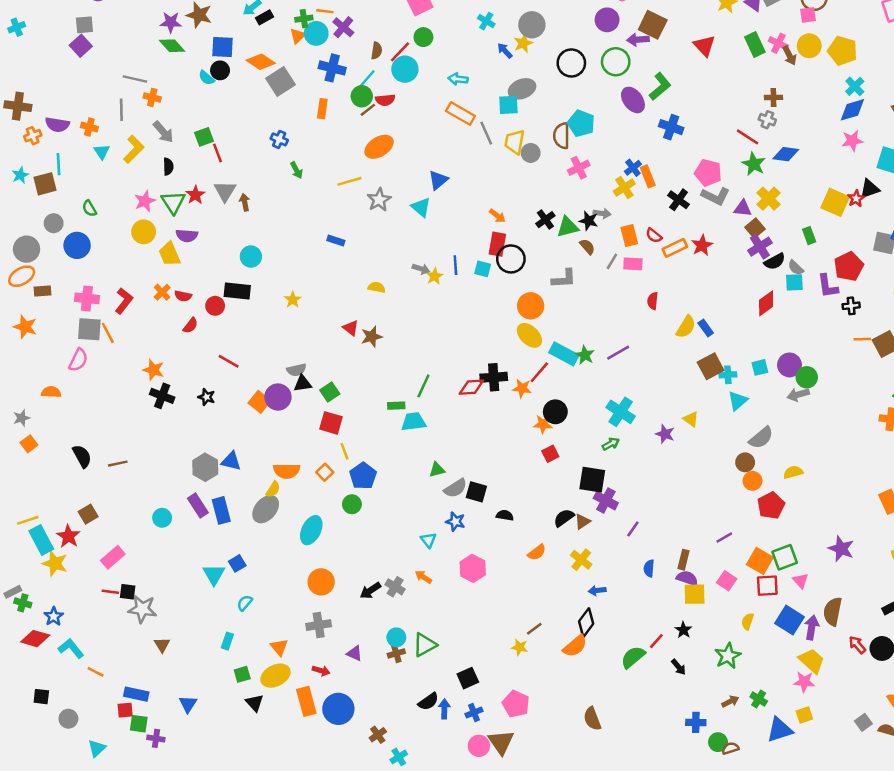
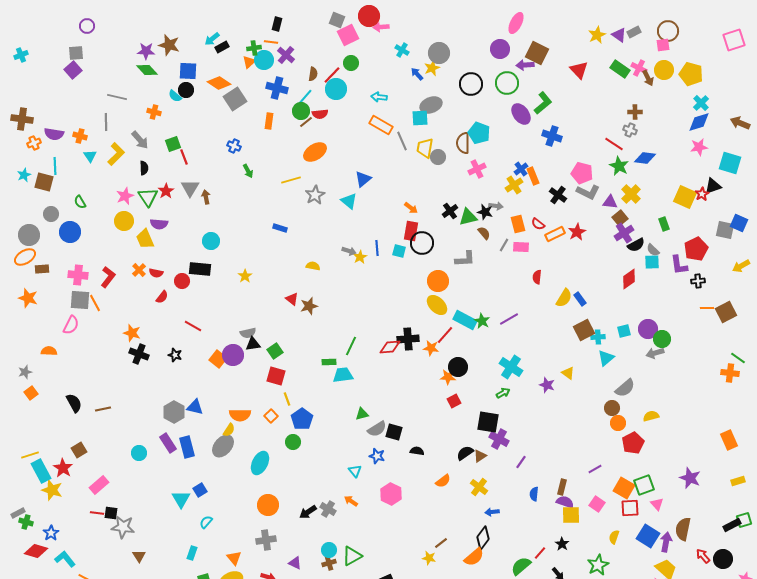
green rectangle: (755, 44) -> (620, 69), turned -30
orange cross: (152, 97) -> (154, 112), moved
brown square: (45, 184) -> (44, 182), turned 30

